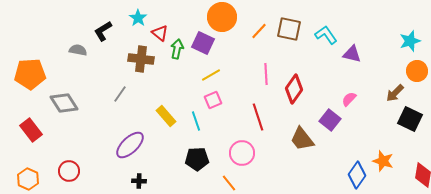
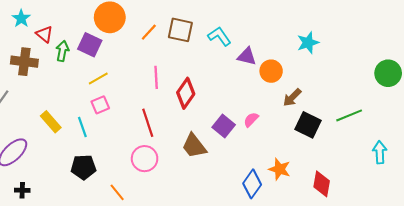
orange circle: (417, 71) -> (271, 71), moved
pink semicircle: (349, 99) -> (251, 120), moved
pink circle: (242, 153) -> (145, 159), moved

